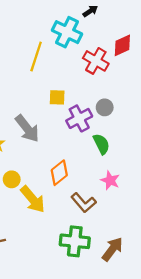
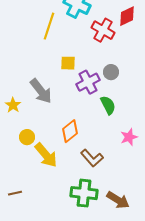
pink star: (110, 180) -> (129, 137), moved, turned 30
brown arrow: (112, 249) -> (118, 200), turned 85

